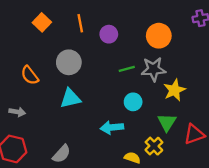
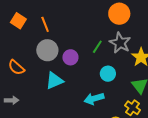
orange line: (80, 23) -> (45, 24), moved
purple circle: (109, 34) -> (70, 57), moved
green line: (127, 69) -> (97, 47), turned -32
gray star: (153, 69) -> (120, 43), turned -30

